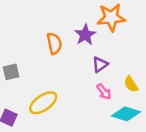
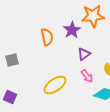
yellow ellipse: (43, 103) -> (55, 85), moved

